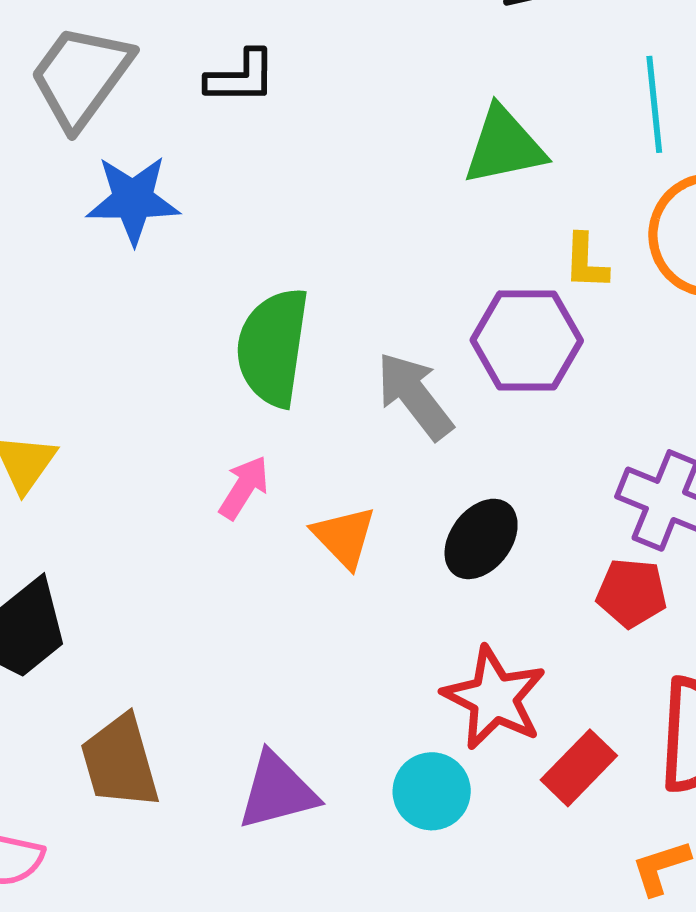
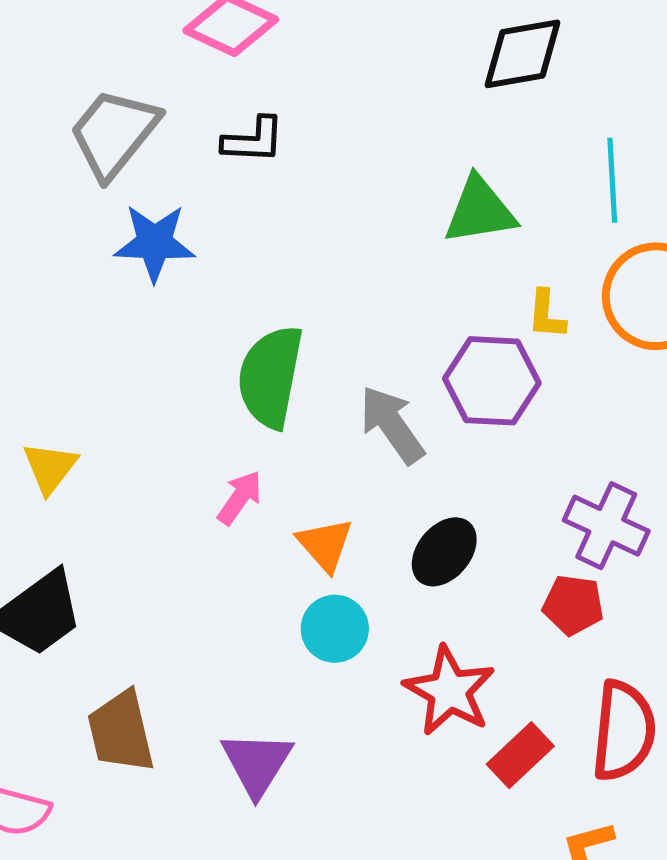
purple triangle: (277, 791) -> (257, 763), turned -46
cyan circle: (432, 791) -> (335, 629), moved

